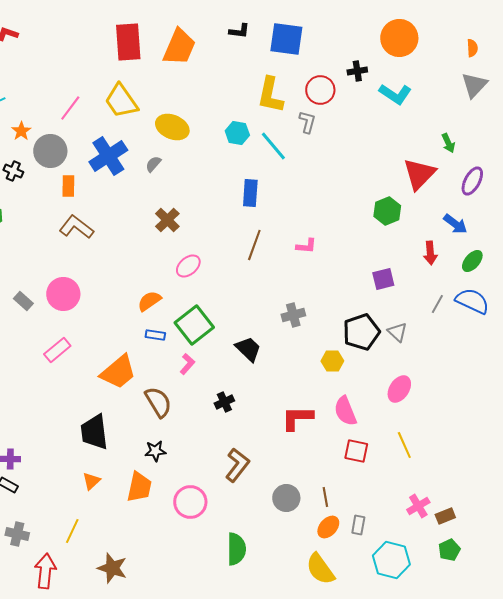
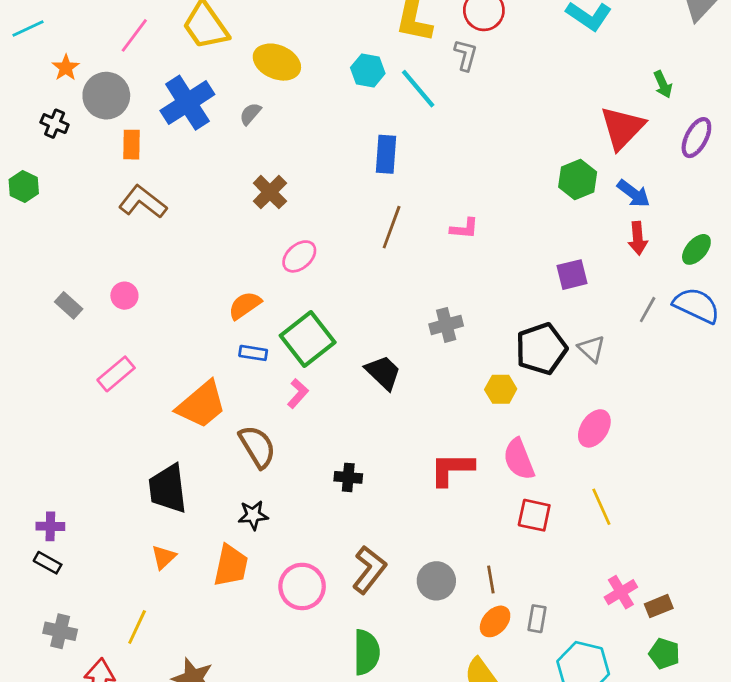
blue arrow: (455, 224) -> (634, 194), moved
pink circle: (63, 294) -> (124, 296), size x0.6
black cross: (224, 402) -> (348, 477), moved, turned 30
brown L-shape: (237, 465) -> (369, 570), moved
green pentagon: (449, 550) -> (664, 654), turned -30

